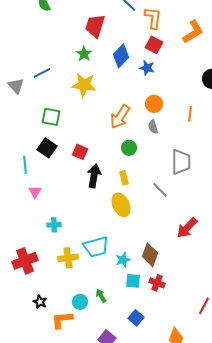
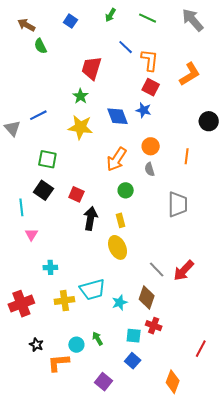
blue diamond: (121, 56) -> (118, 116), moved, turned -65
gray line: (160, 190) -> (157, 269), moved
cyan square: (133, 281) -> (134, 336), moved

